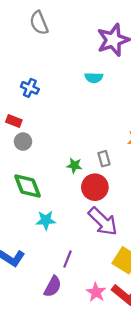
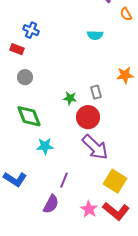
cyan semicircle: (94, 78) -> (95, 35), moved
red rectangle: (14, 121) -> (17, 49), moved

